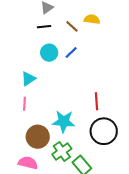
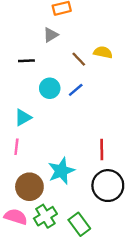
black line: (44, 27) -> (26, 61), moved
cyan star: (64, 122) -> (61, 171), turned -30
green cross: (62, 152) -> (45, 216), moved

